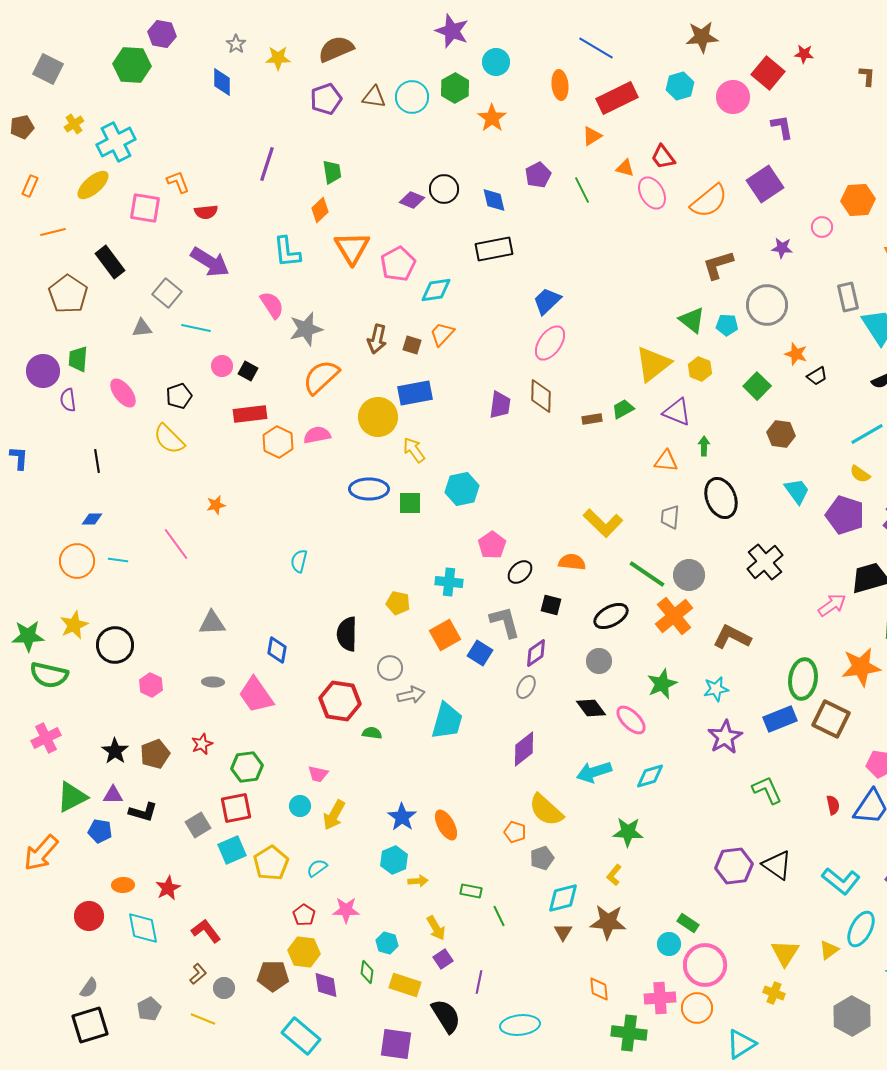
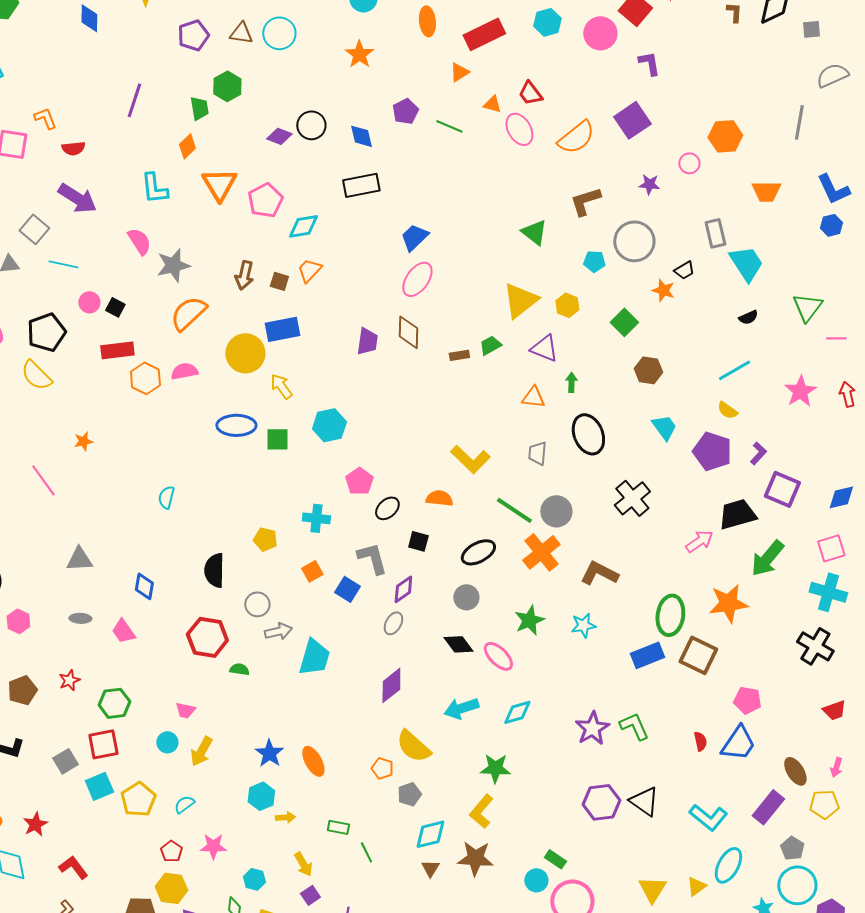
green hexagon: (455, 88) -> (227, 86), moved
green line: (582, 190) -> (449, 126), turned -40
green triangle: (692, 320) -> (534, 232), moved
black trapezoid: (817, 376) -> (684, 270), moved
black pentagon: (179, 396) -> (46, 332), size x1.5
orange square: (445, 635) -> (312, 571), size x0.7
pink trapezoid: (256, 695) -> (123, 631), size x0.7
purple star: (725, 737) -> (592, 728), moved
yellow L-shape: (614, 875) -> (481, 811), size x1.6

